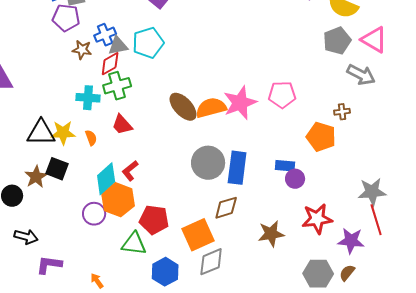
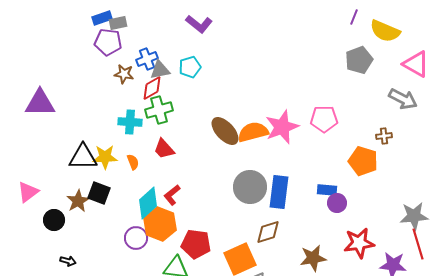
gray pentagon: (337, 41) -> (359, 60), moved
cyan pentagon: (148, 43) -> (190, 67), size x0.7
black arrow: (26, 237) -> (68, 261), size x0.7

